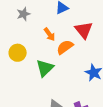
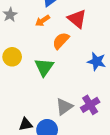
orange arrow: (49, 34) -> (43, 21), moved, turned 104

